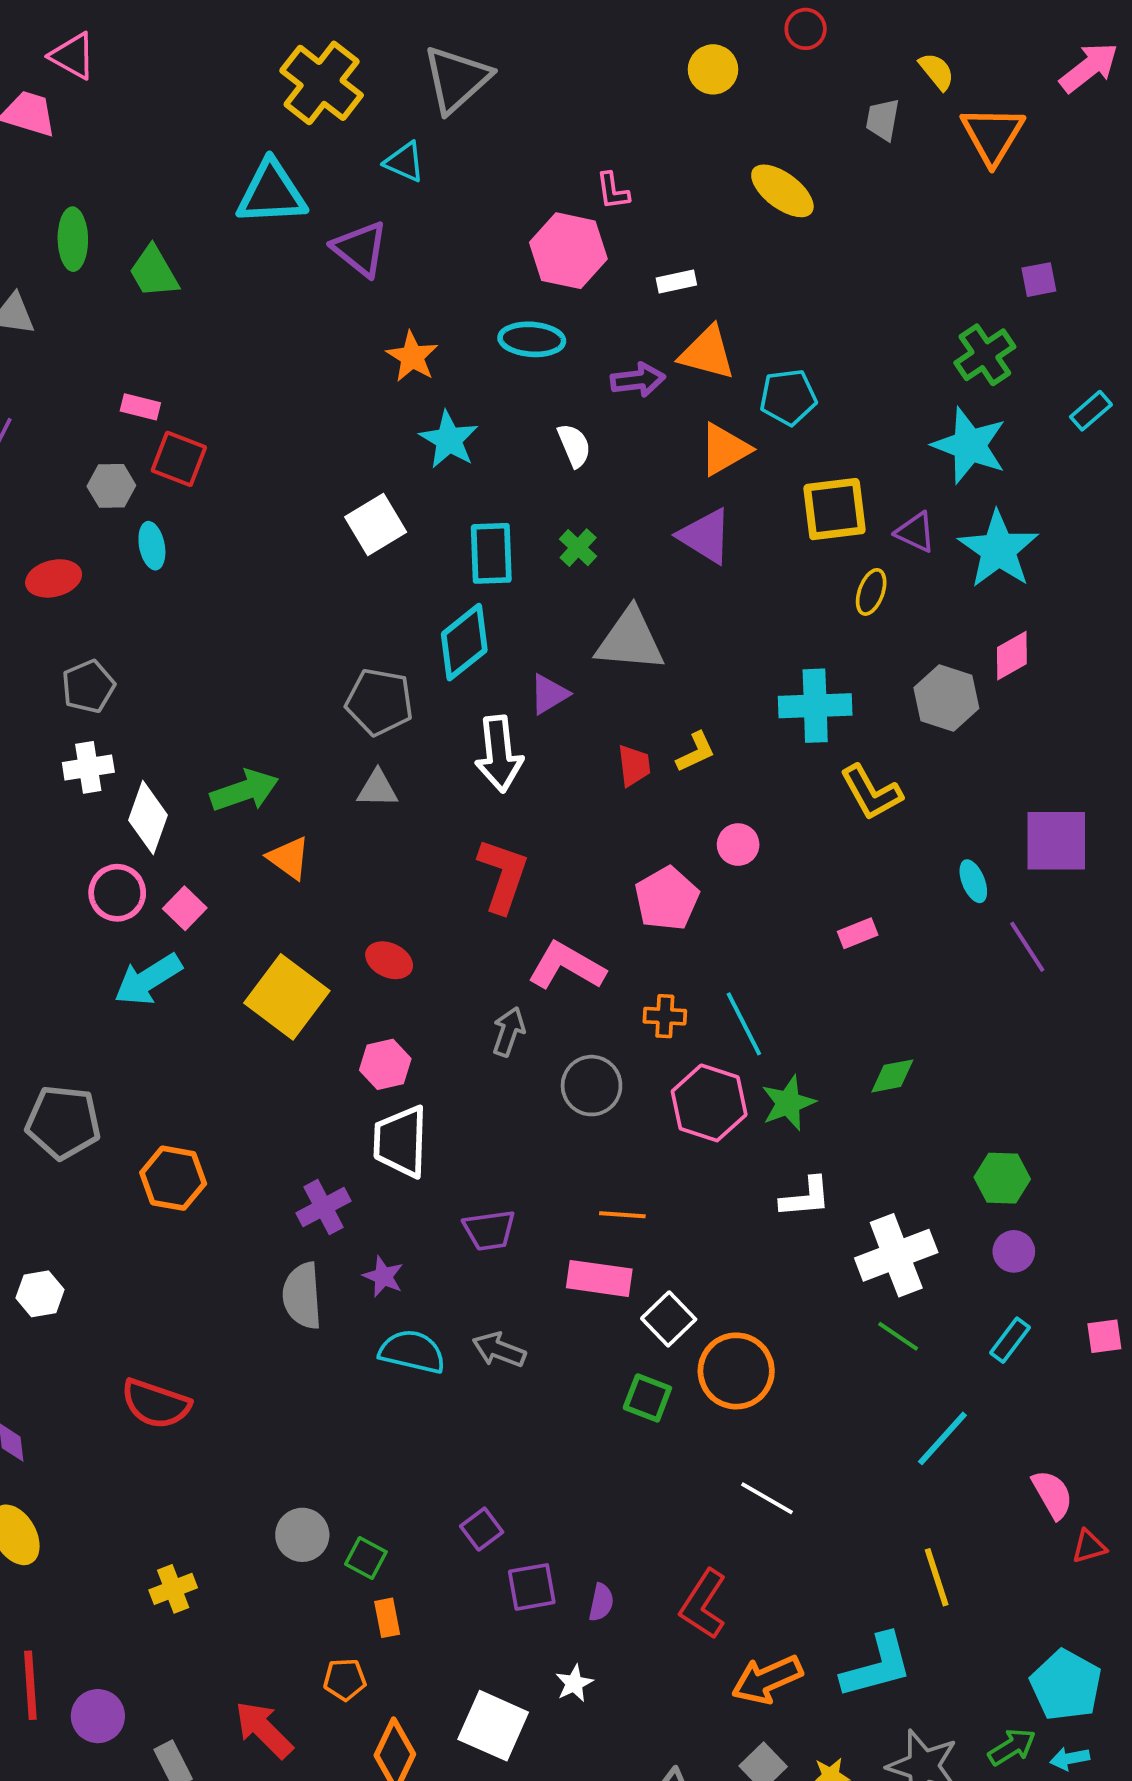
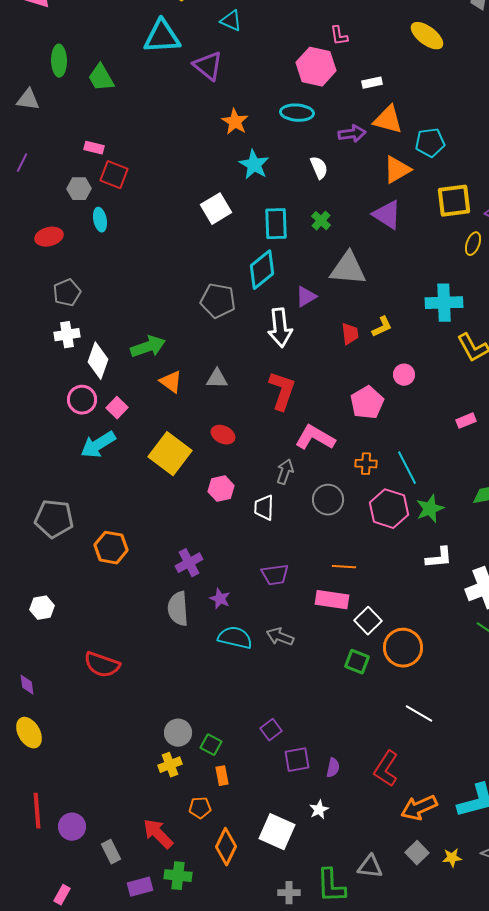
gray triangle: (377, 789) -> (217, 379), moved
white trapezoid: (401, 1141) -> (264, 508), moved, size x0.7
yellow cross: (173, 1589) -> (170, 765), moved

